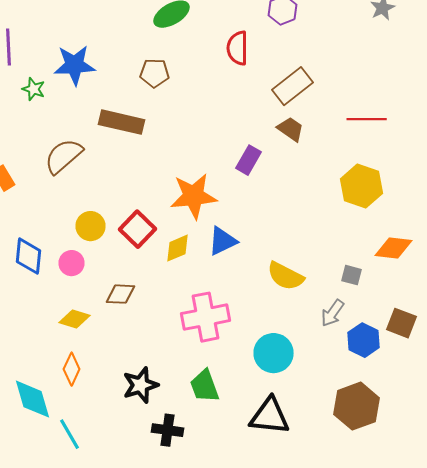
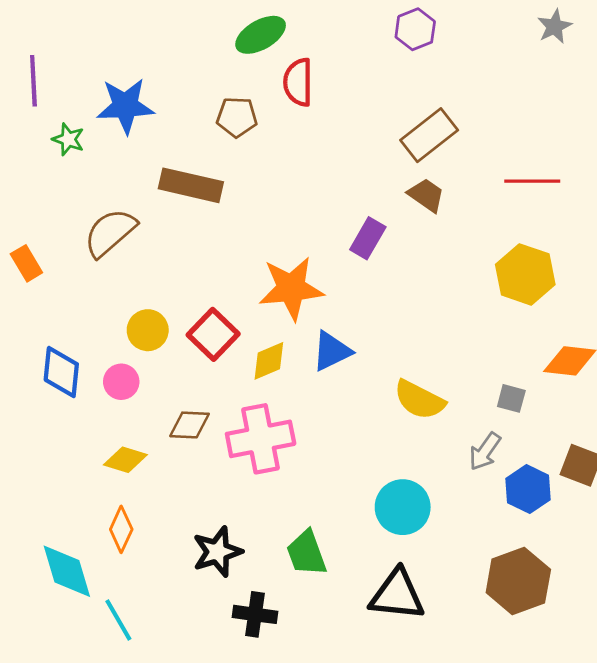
red semicircle: (238, 48) -> (298, 82), moved
pink cross: (206, 317) -> (261, 439), moved

